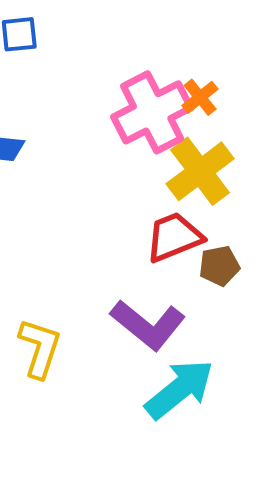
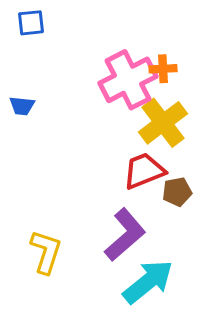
orange cross: (200, 97) -> (163, 69), turned 36
purple L-shape: (148, 325) -> (125, 235), turned -80

